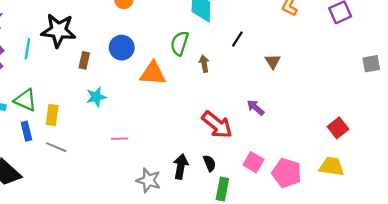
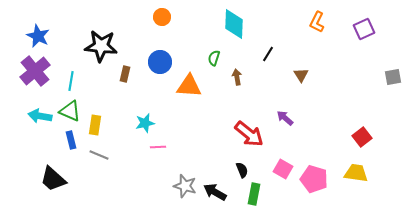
green semicircle: (180, 43) -> (214, 58), size x0.7
cyan line: (27, 49) -> (71, 81), moved
cyan star: (96, 97) -> (145, 123), moved
black arrow: (181, 166) -> (215, 192), moved, turned -70

